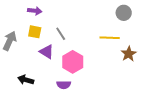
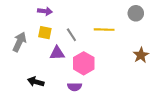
yellow line: (110, 38) -> (104, 30), moved
purple triangle: (47, 52) -> (57, 53), turned -35

